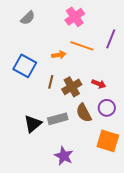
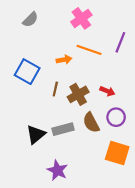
purple star: (64, 156) -> (57, 170), moved

